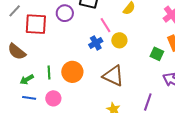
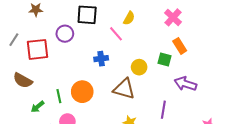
pink line: (105, 25) -> (116, 34), moved
yellow circle: (119, 40) -> (139, 67), moved
blue cross: (96, 43) -> (101, 59), turned 32

